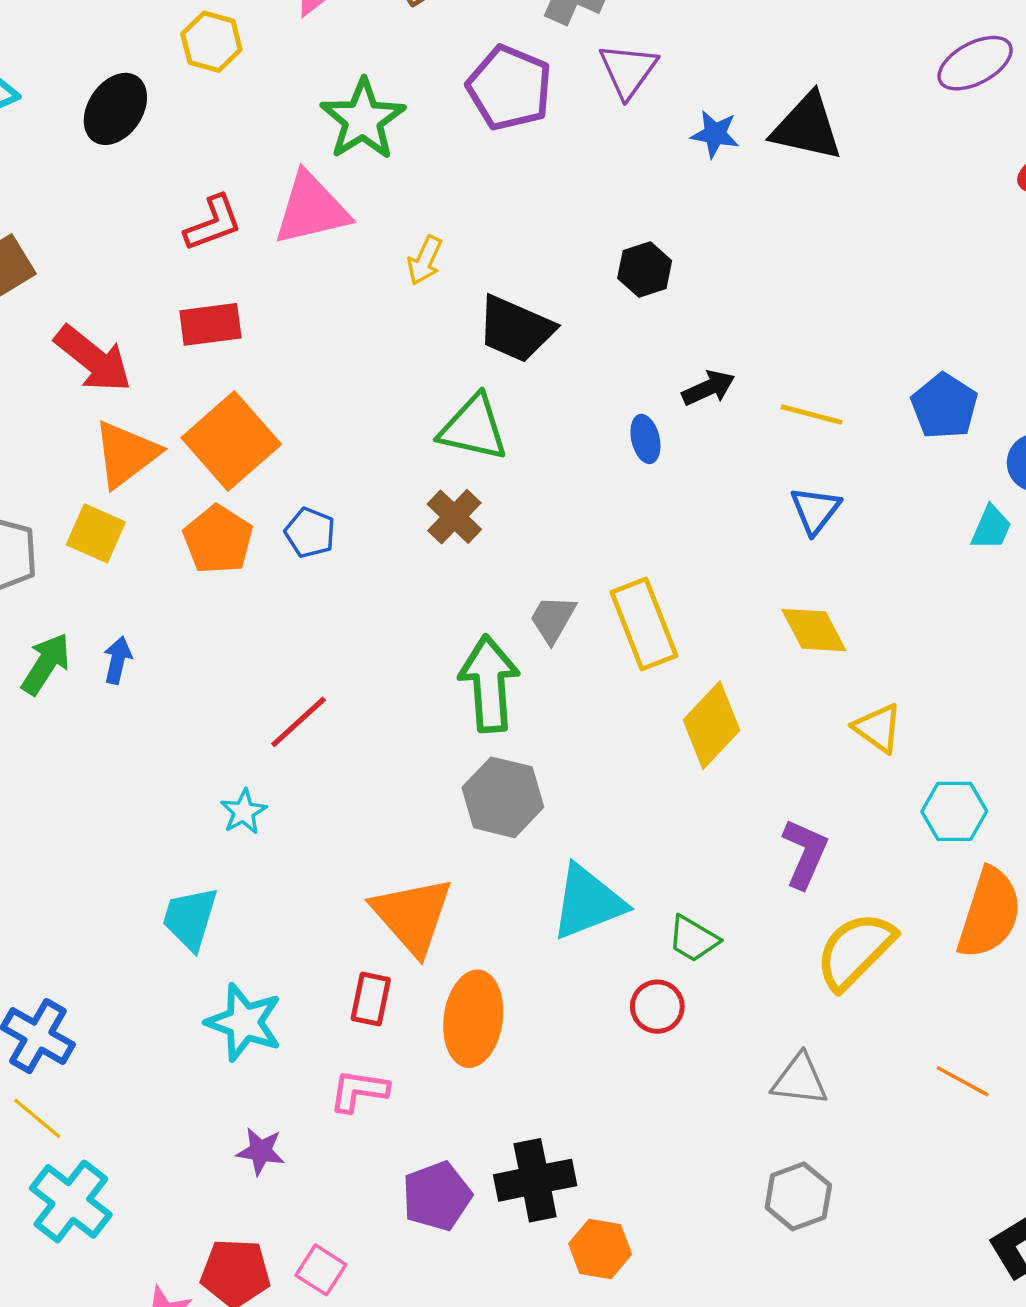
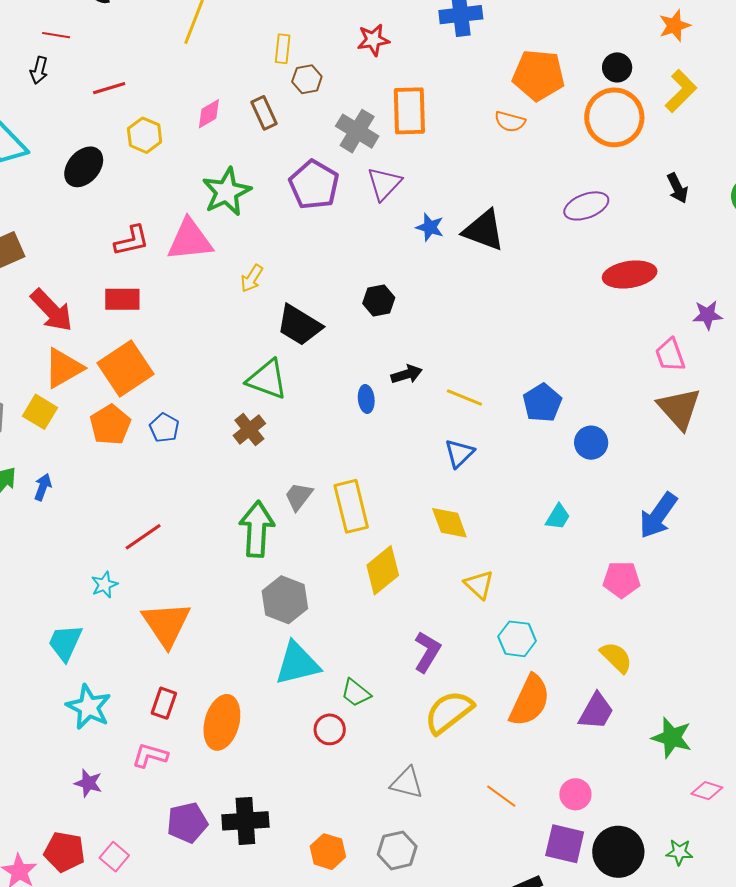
cyan trapezoid: (991, 528) -> (558, 517), moved
gray hexagon: (503, 797) -> (285, 600), moved
orange triangle: (412, 915) -> (166, 624), moved
orange hexagon: (600, 1249) -> (328, 852), moved

